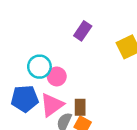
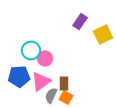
purple rectangle: (83, 31) -> (80, 21), moved

